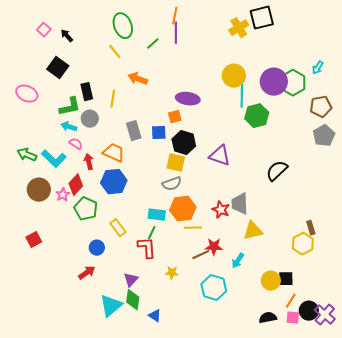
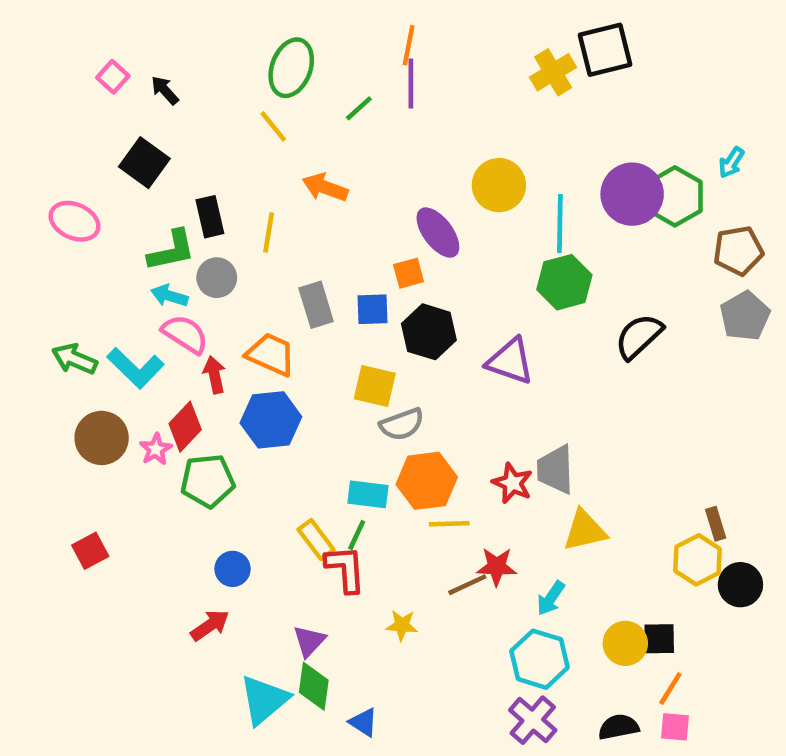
green ellipse: (123, 26) -> (291, 68), turned 40
yellow circle: (234, 76) -> (499, 185), moved
purple ellipse: (188, 99) -> (438, 233), turned 45
green hexagon: (257, 116) -> (564, 282), moved
pink semicircle: (76, 144) -> (185, 334), size x1.5
yellow square: (176, 163) -> (375, 386), moved
black semicircle: (277, 171) -> (639, 336), moved
green pentagon: (86, 209) -> (208, 481), turned -30
yellow rectangle: (118, 228) -> (316, 540), moved
cyan hexagon: (214, 288) -> (540, 659), moved
black circle: (309, 311) -> (740, 585), moved
purple cross: (325, 315) -> (533, 720), moved

